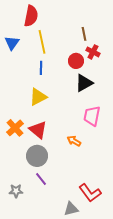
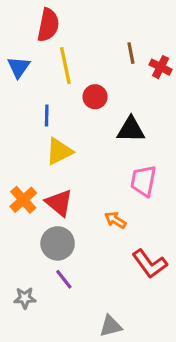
red cross: (93, 52) -> (161, 67), moved
red circle: (76, 61) -> (95, 97), moved
blue line: (41, 68) -> (47, 115), moved
black triangle: (84, 83) -> (131, 130), turned 30
red L-shape: (90, 193) -> (150, 264), moved

